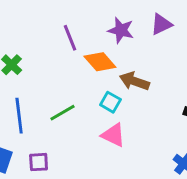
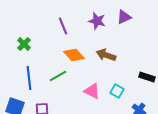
orange diamond: (100, 62) -> (74, 55), moved
cyan square: (110, 102) -> (117, 91), moved

